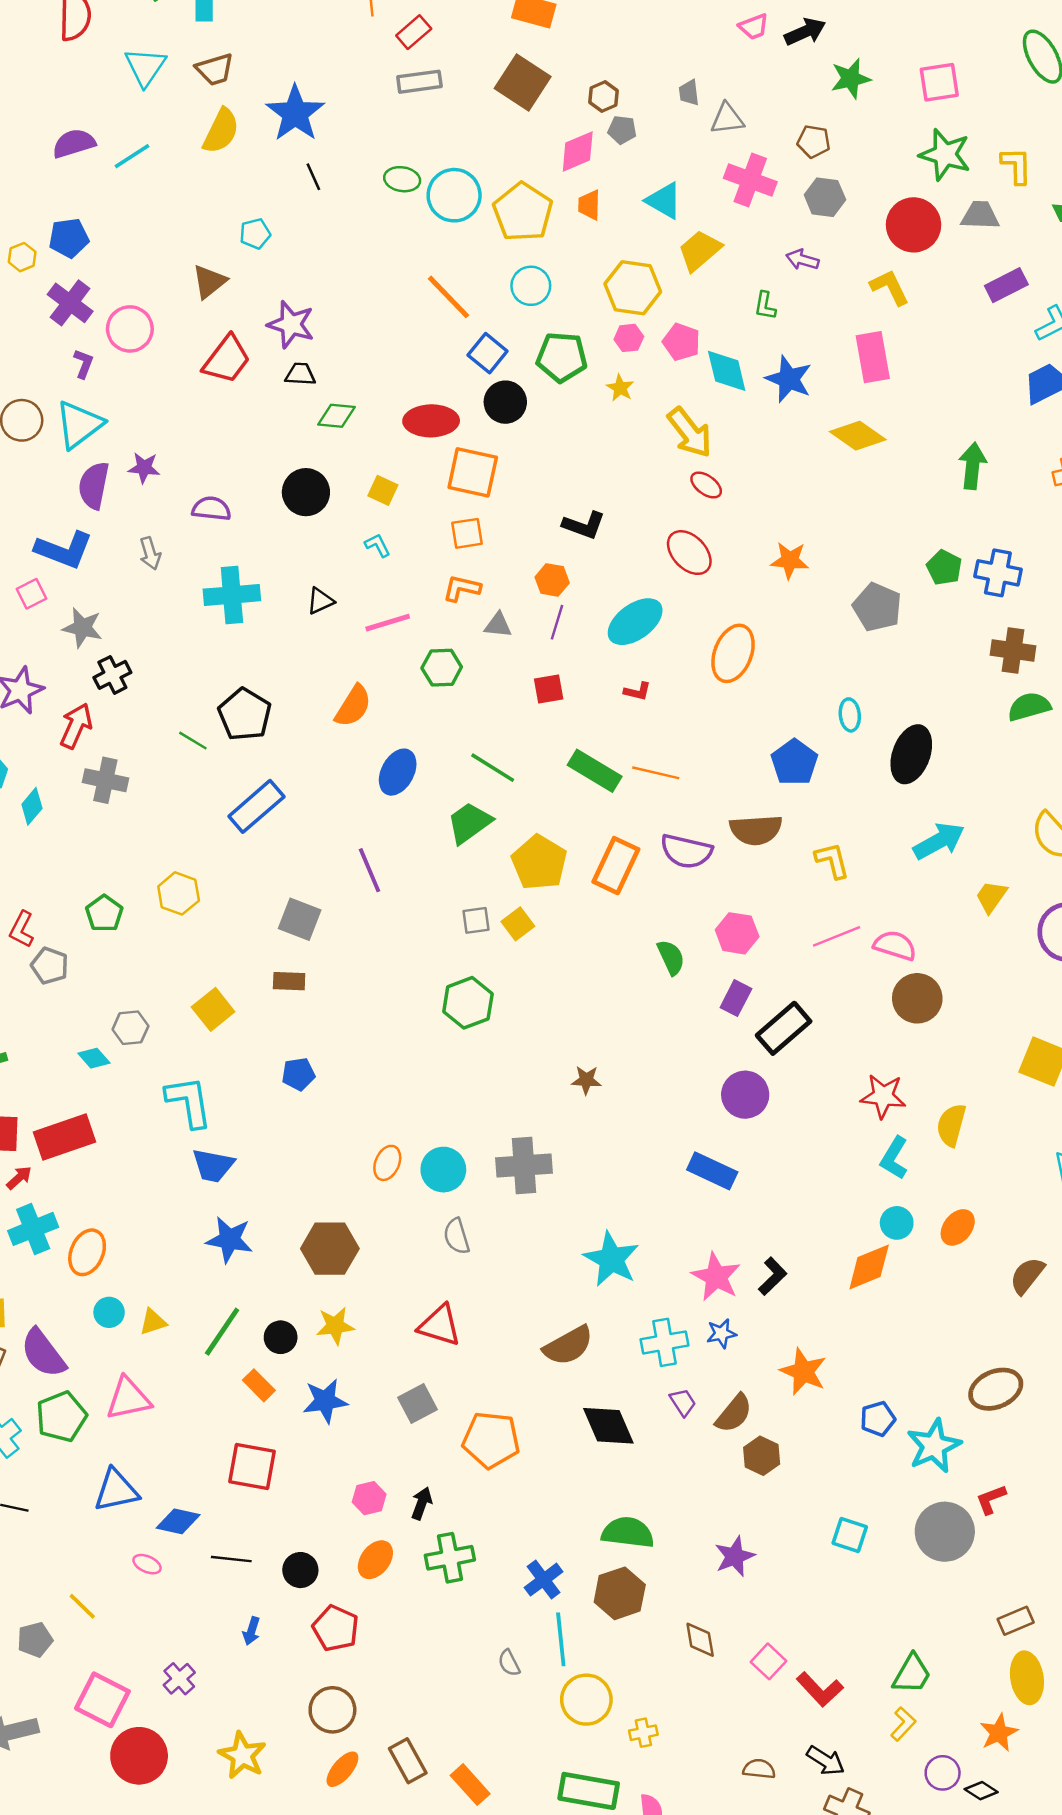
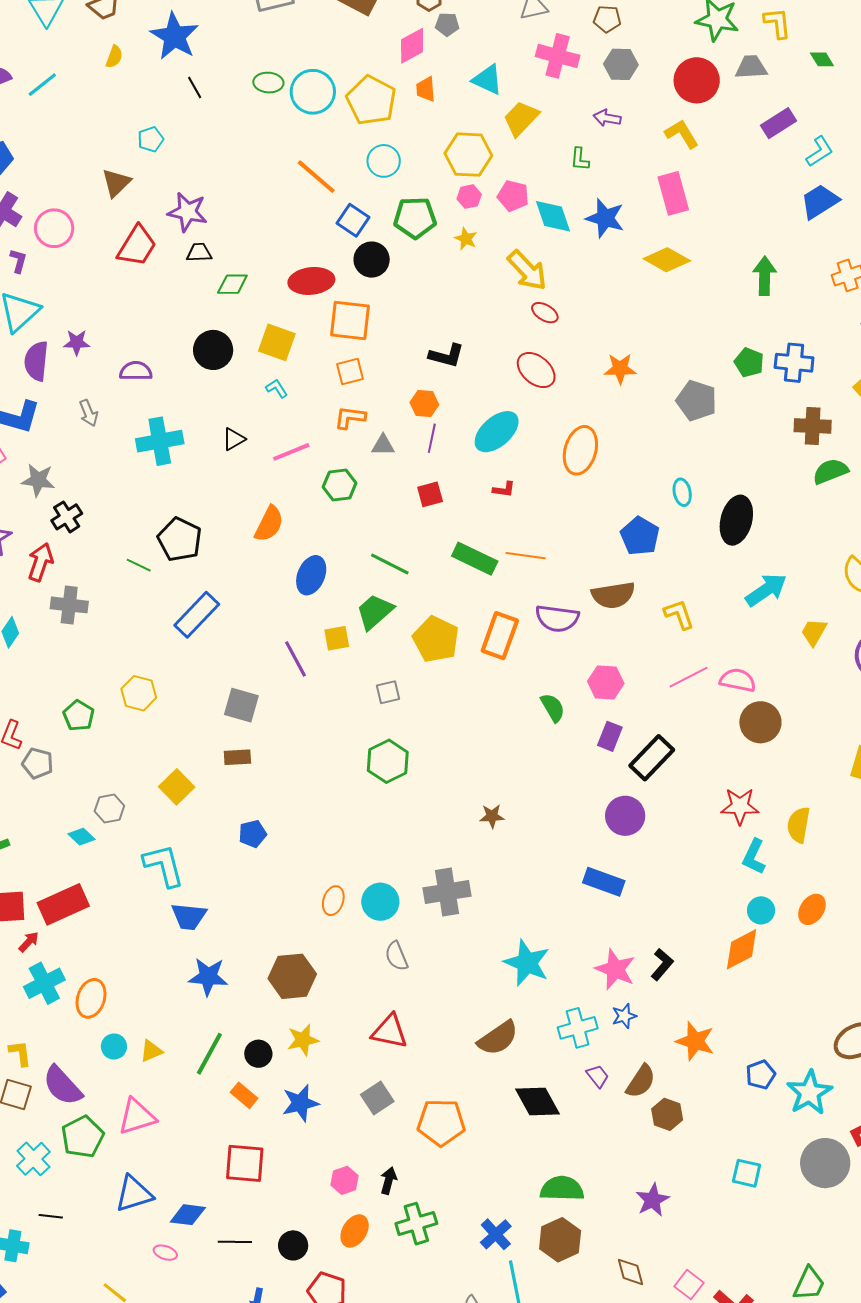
yellow semicircle: (221, 131) -> (114, 57), size x0.6
yellow square: (383, 490) -> (277, 342), size x1.5
yellow square: (518, 924) -> (337, 638), moved, turned 32

